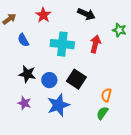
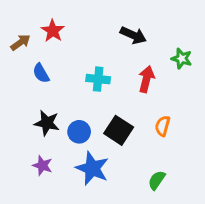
red star: (43, 15) -> (53, 31), moved
cyan cross: (62, 44) -> (98, 79), size x0.7
orange semicircle: (106, 95) -> (163, 126), moved
blue star: (58, 105) -> (92, 168), turned -30

